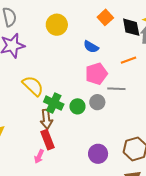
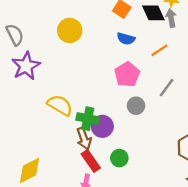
blue semicircle: (91, 47) -> (126, 39), moved
gray line: (116, 89) -> (166, 88), moved, turned -42
green circle: (77, 106) -> (119, 158), moved
purple circle: (98, 154) -> (102, 126), moved

